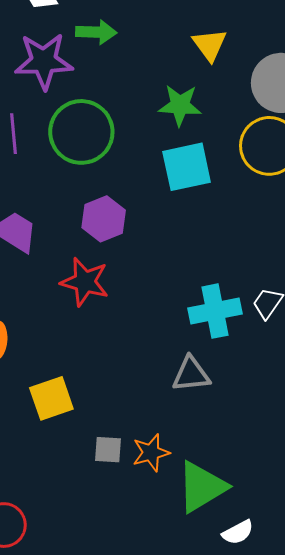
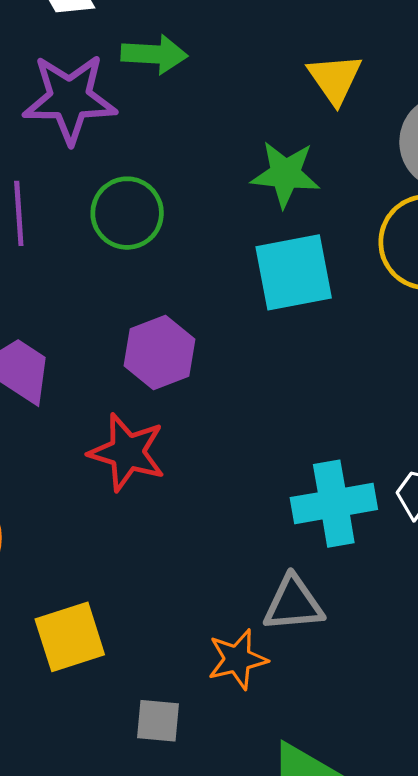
green circle: (81, 132) -> (127, 213), size x0.7
orange star: (151, 453) -> (237, 659), moved

